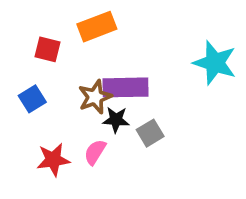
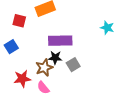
cyan star: (215, 63) -> (107, 28), size x0.6
brown star: (95, 97) -> (44, 68), moved
pink semicircle: (95, 152) -> (43, 88), moved, turned -72

